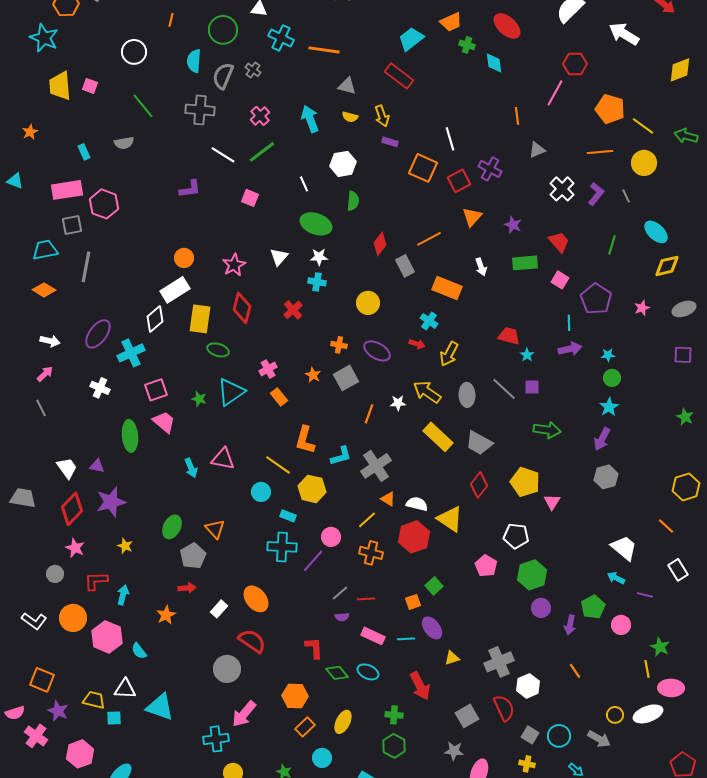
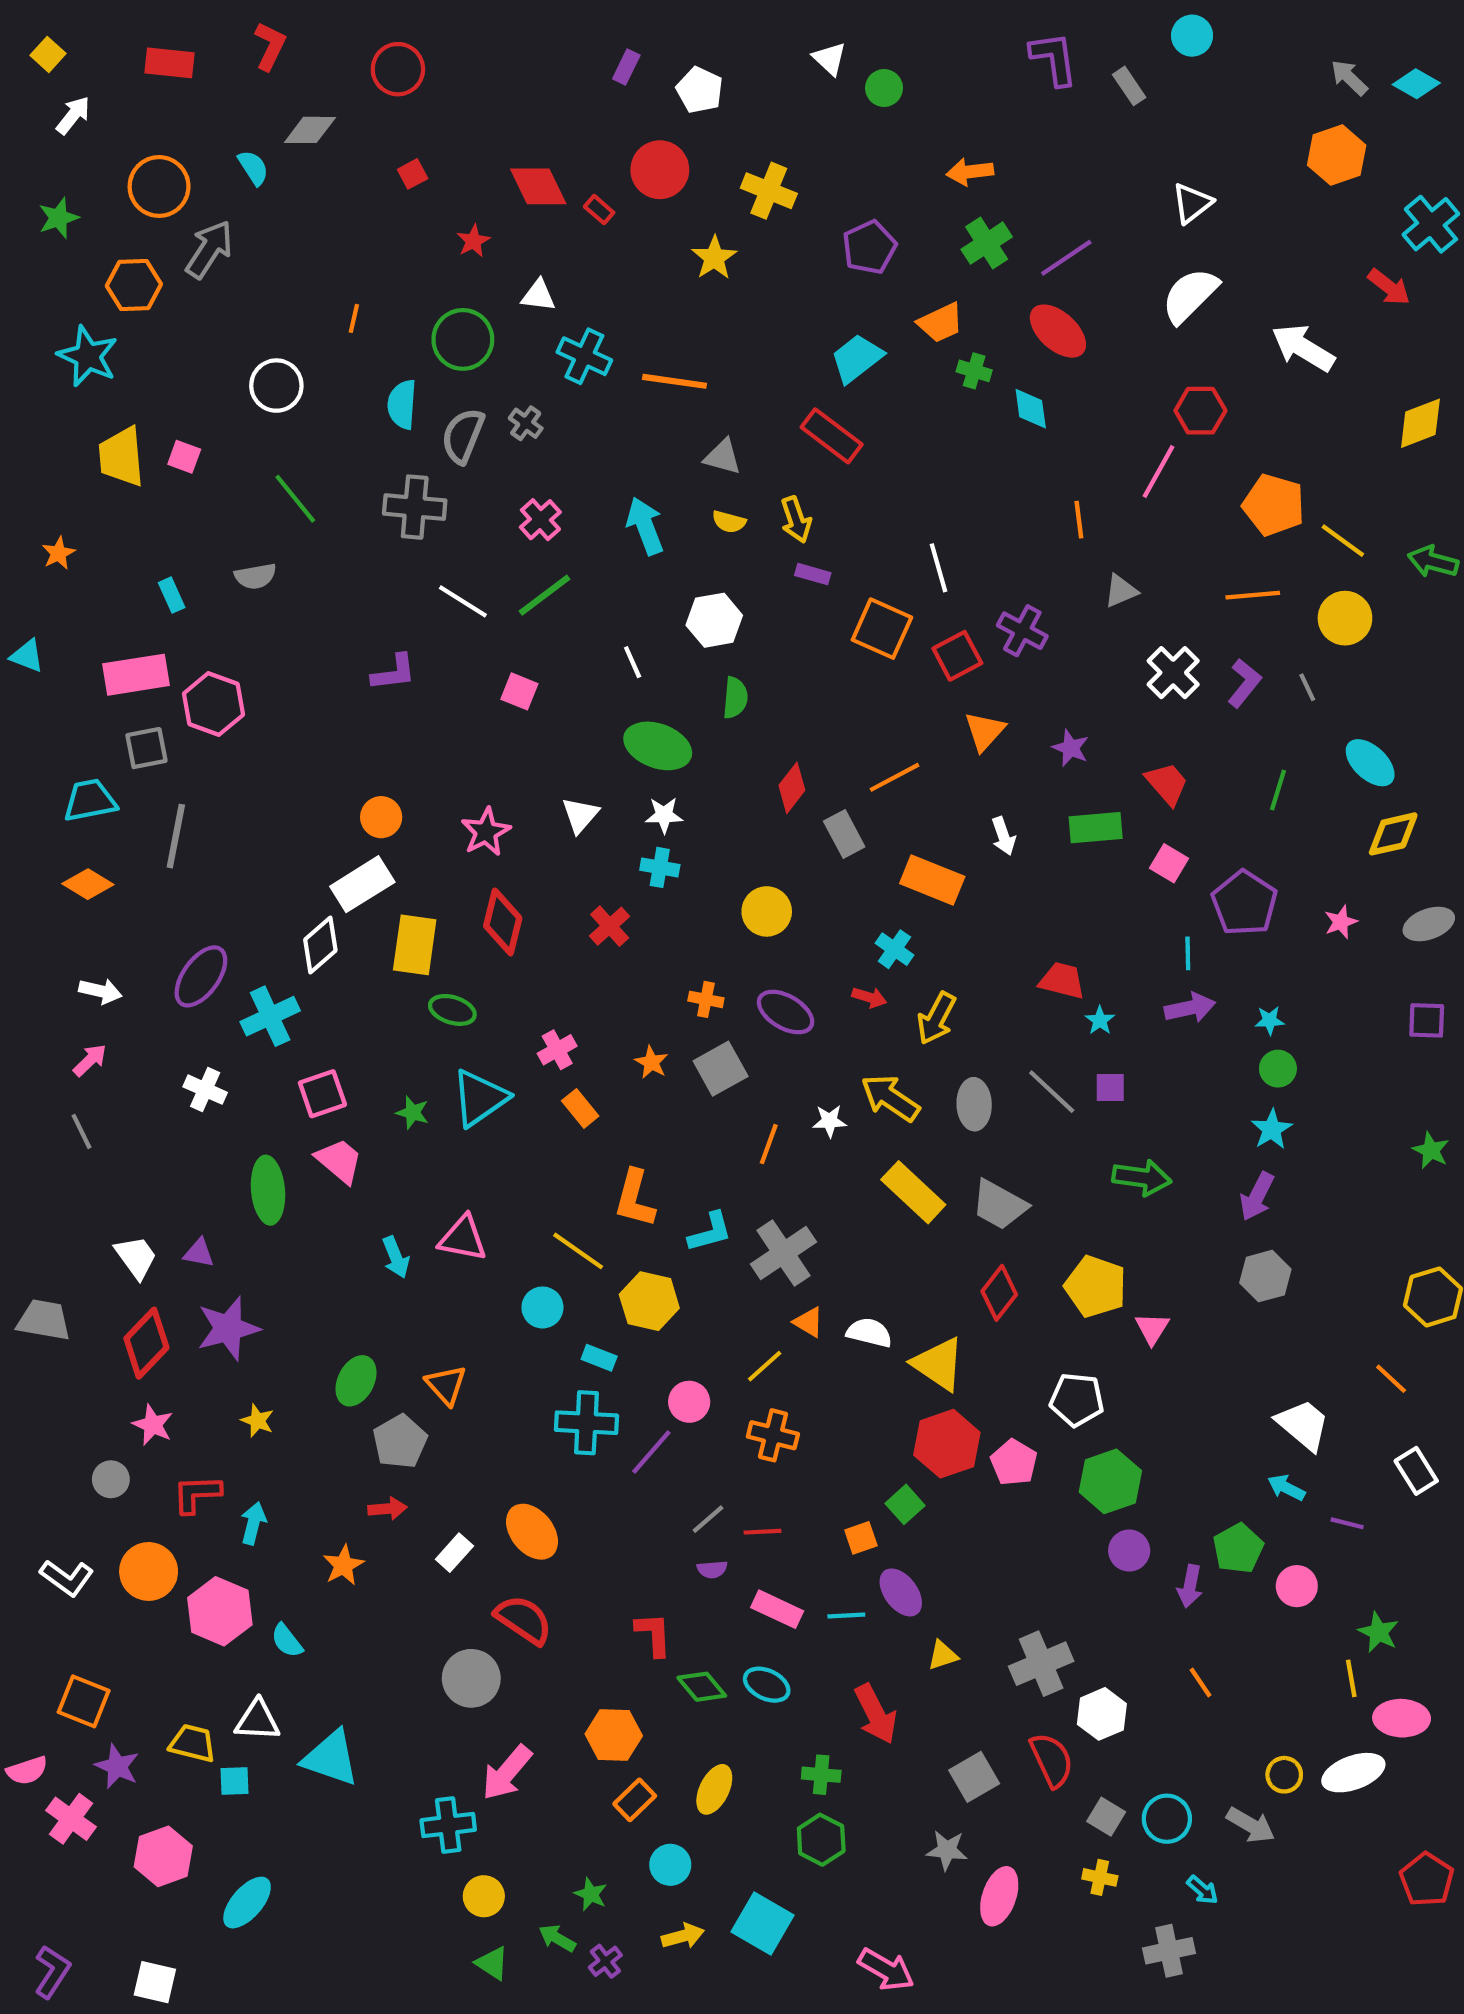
red hexagon: (414, 537) -> (947, 1444), moved

